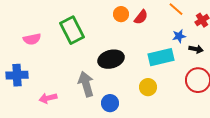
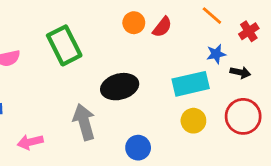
yellow circle: (148, 87) -> (193, 121), moved
blue circle: (110, 103) -> (138, 148), moved

